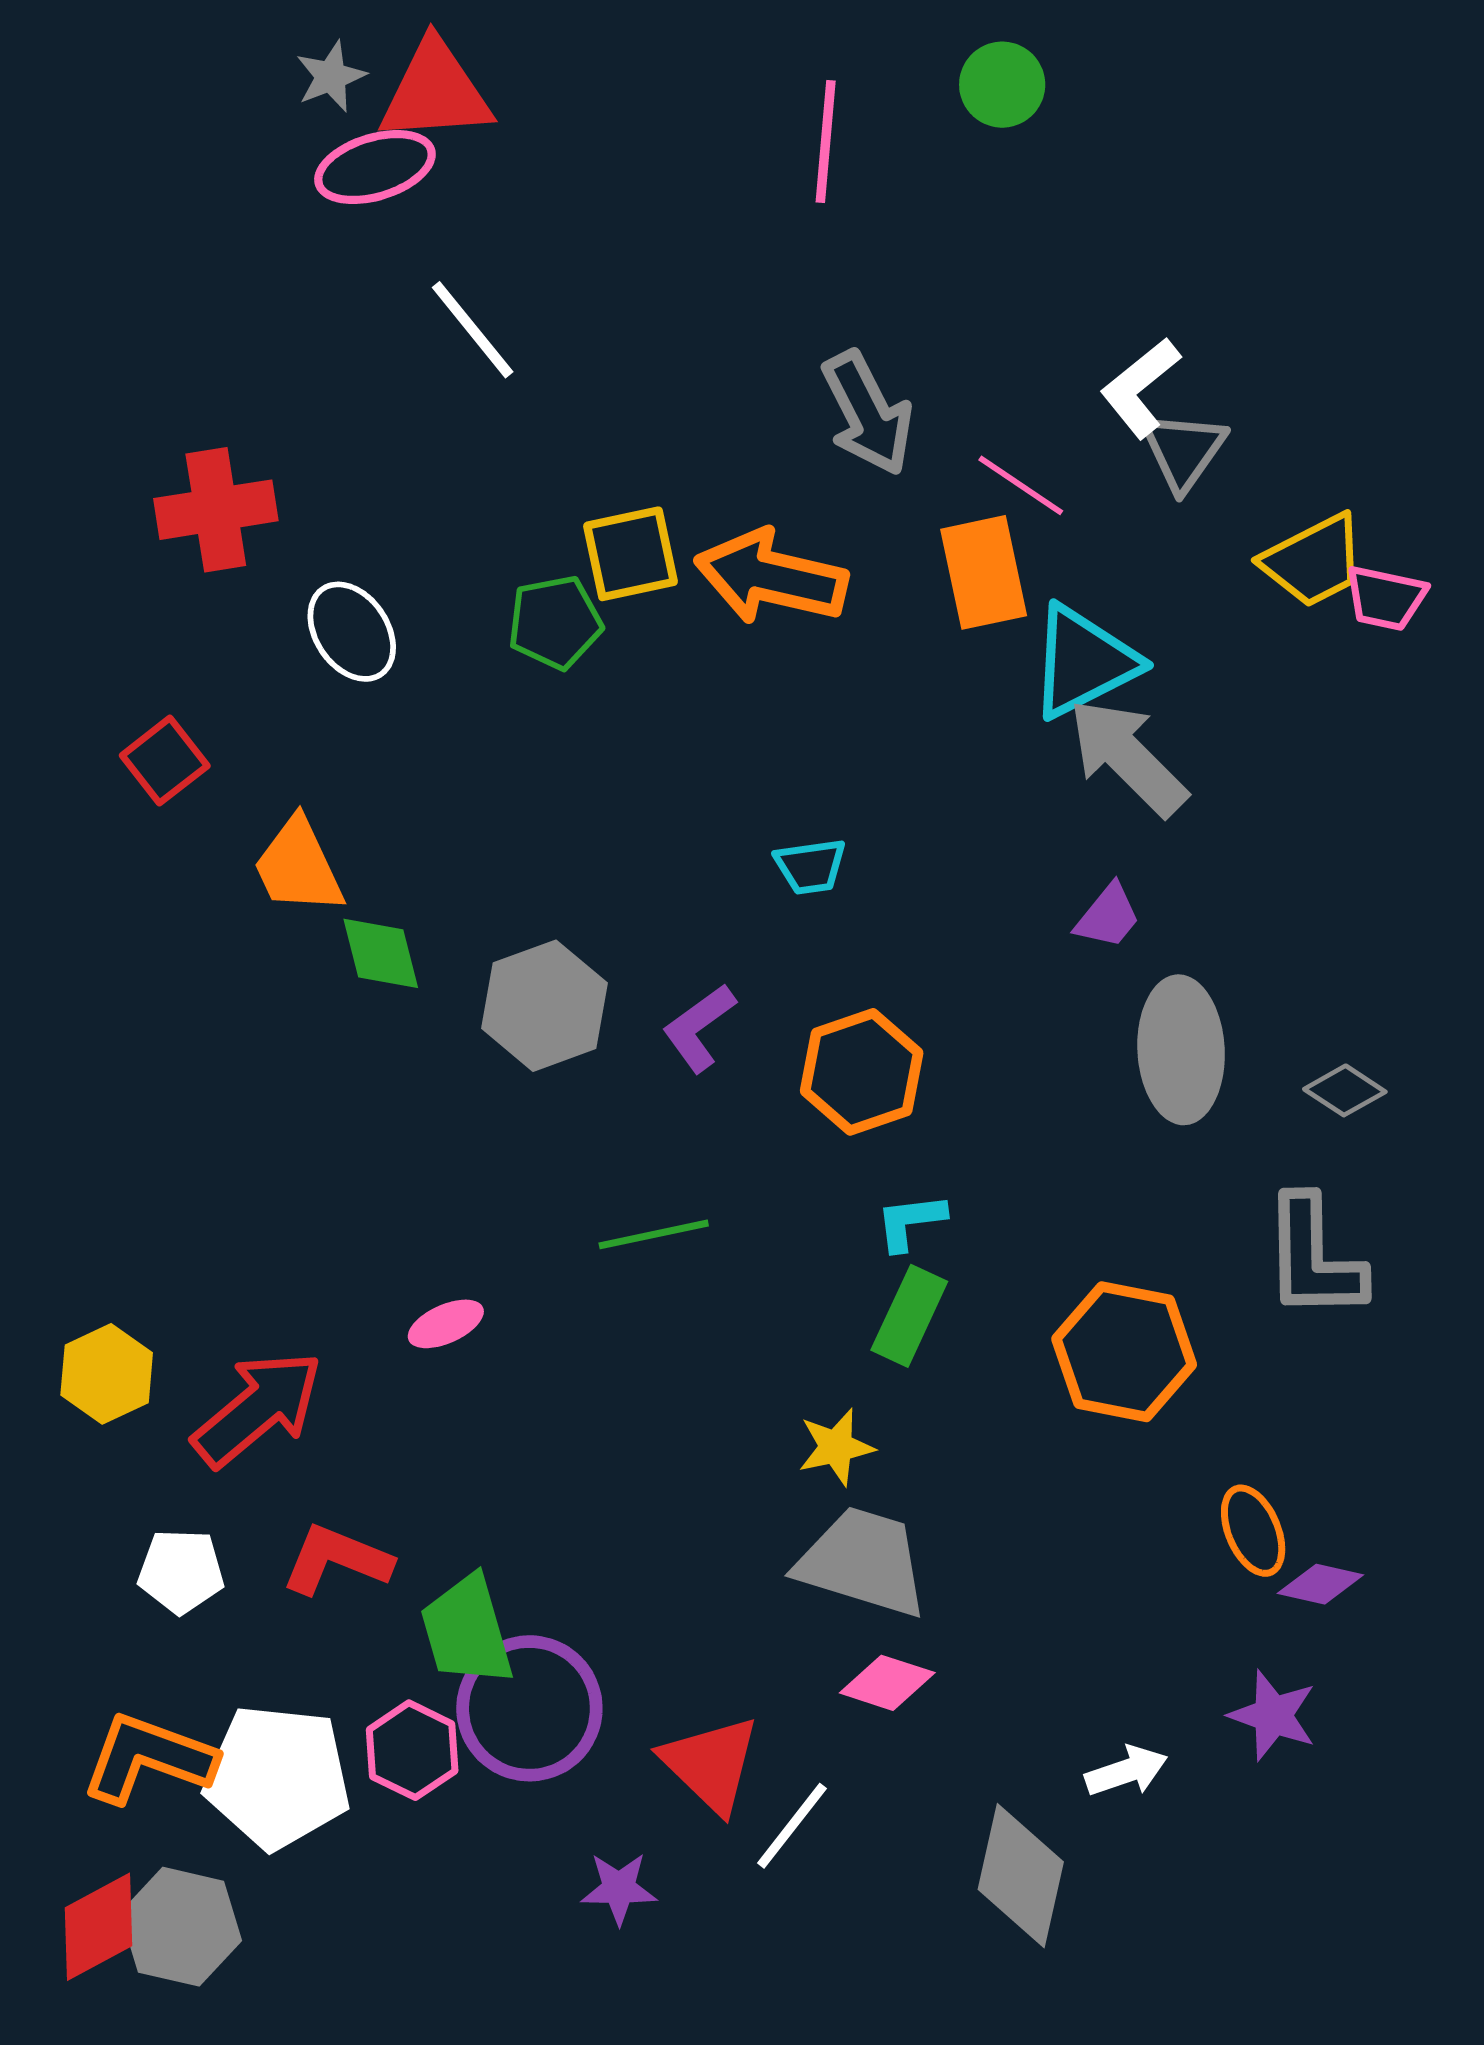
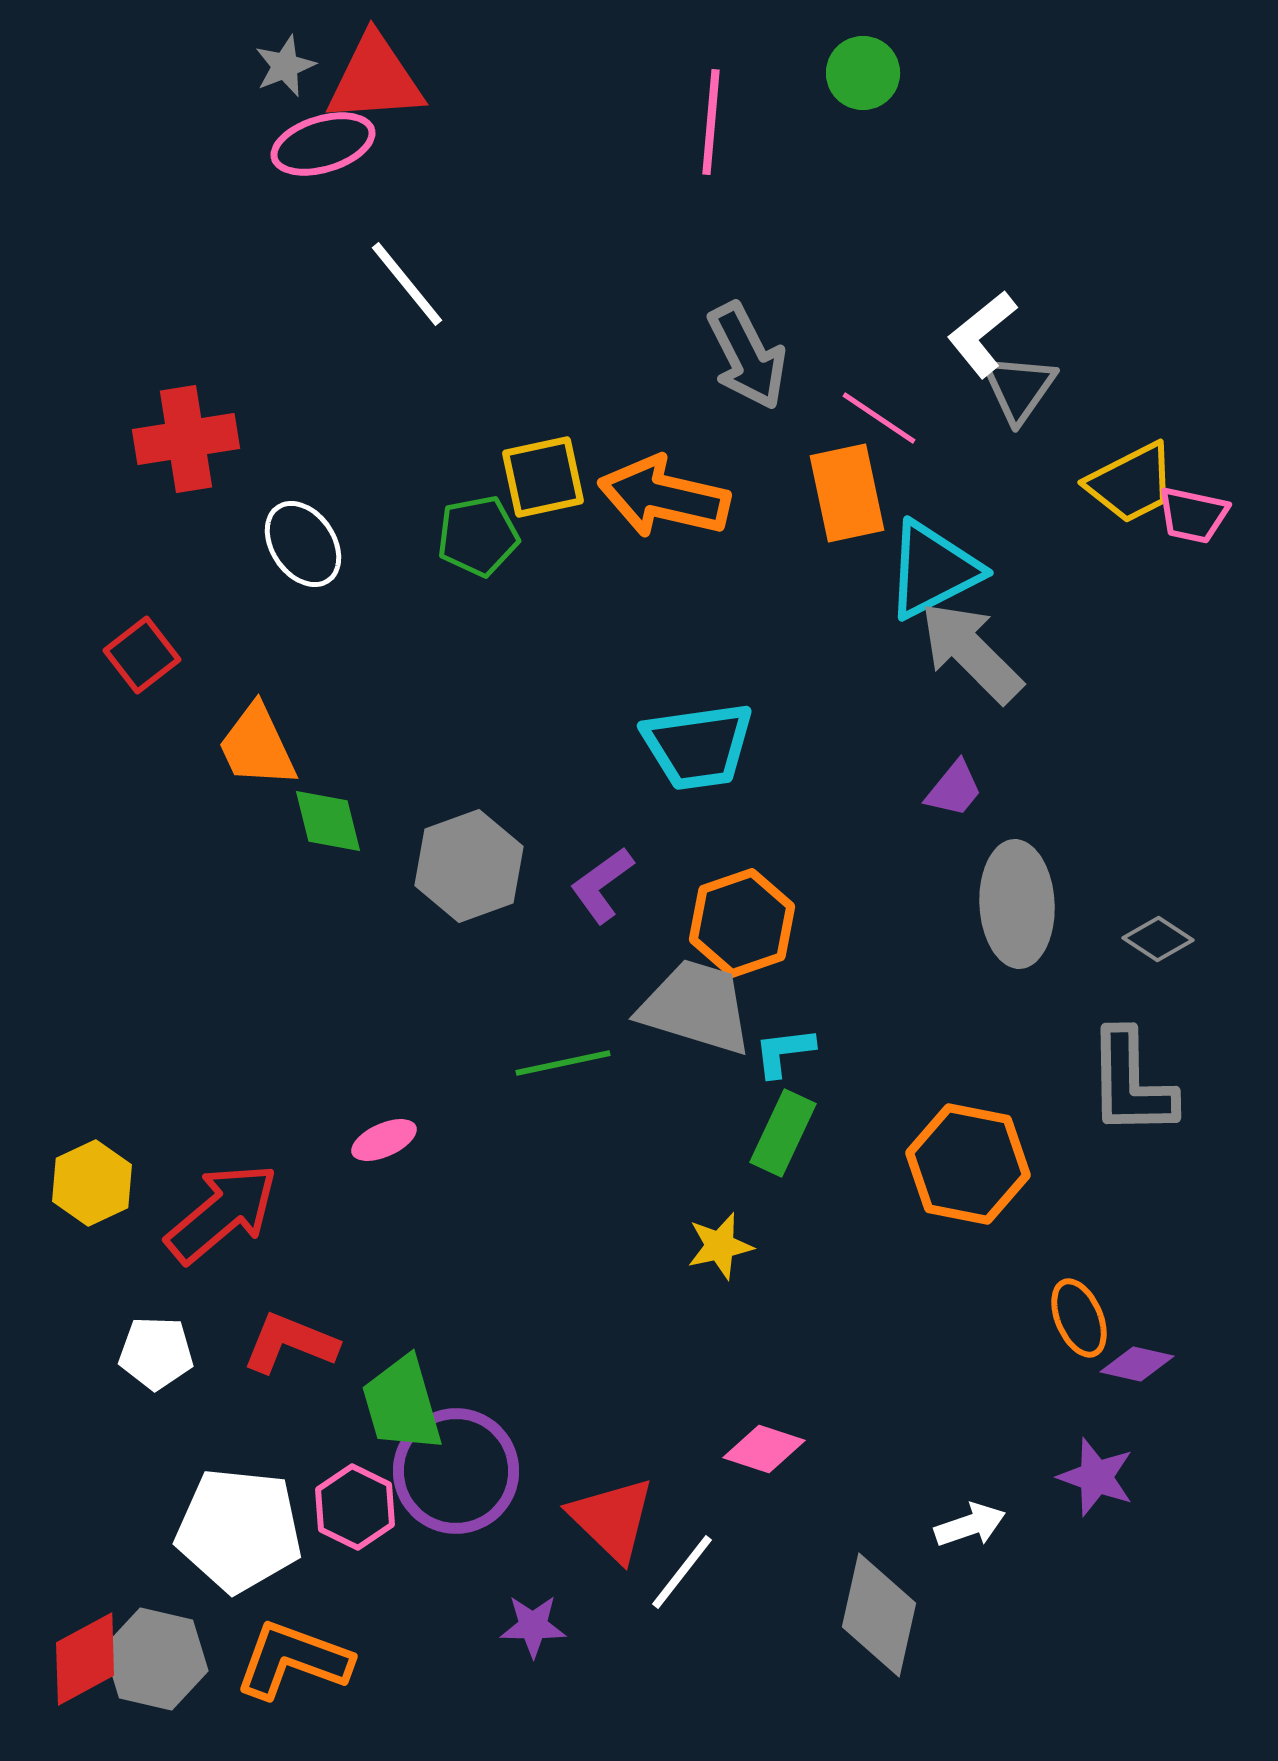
cyan trapezoid: (811, 866) -> (698, 746), size x1.8
gray trapezoid: (863, 1562) -> (696, 1007), moved
orange L-shape: (148, 1758) -> (293, 1660), moved

